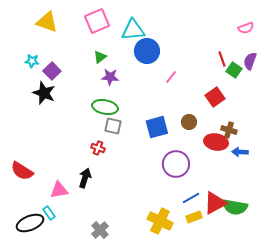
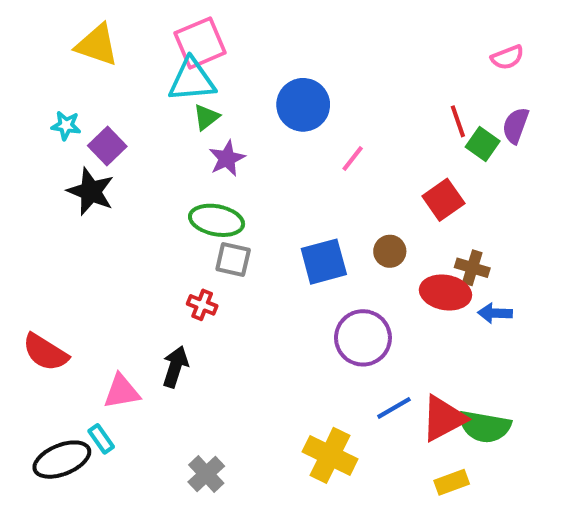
cyan triangle: (133, 30) -> (192, 80), moved
purple star: (110, 77) -> (227, 158), turned -30
yellow rectangle: (194, 217) -> (452, 482), moved

